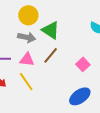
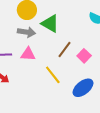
brown line: (51, 55) -> (64, 49), moved
yellow line: (26, 82) -> (53, 75), moved

